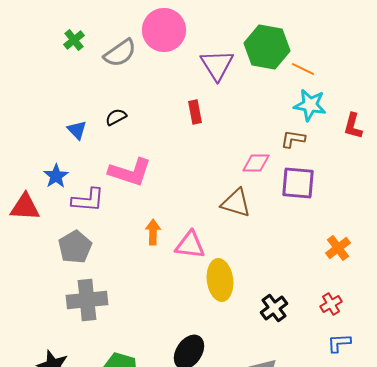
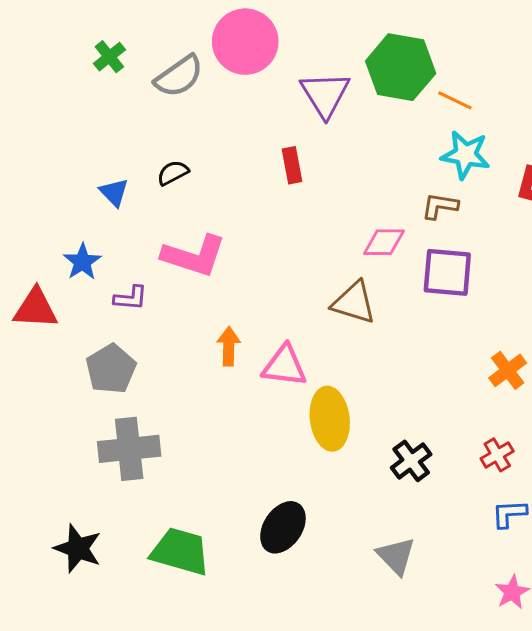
purple L-shape: (88, 200) -> (131, 298), size x0.7

